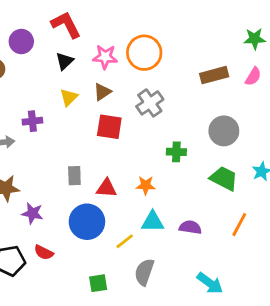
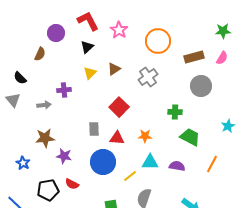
orange circle: (144, 53) -> (158, 41), moved
pink star: (105, 57) -> (119, 30), moved, turned 30
red square: (109, 127) -> (119, 107), moved, turned 36
gray circle: (224, 131) -> (201, 86), moved
green cross: (176, 152) -> (175, 112), moved
green trapezoid: (224, 178) -> (190, 137), moved

